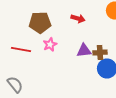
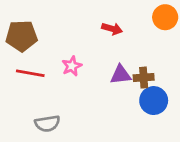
brown pentagon: (40, 22) -> (22, 36), moved
gray semicircle: (15, 84) -> (47, 124), moved, turned 120

